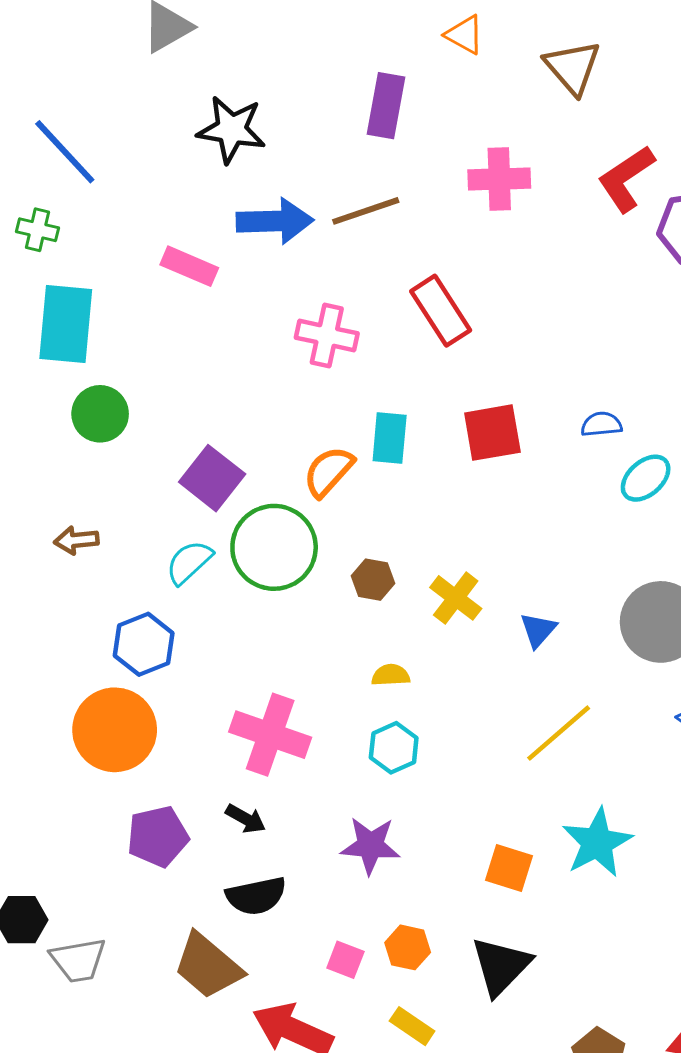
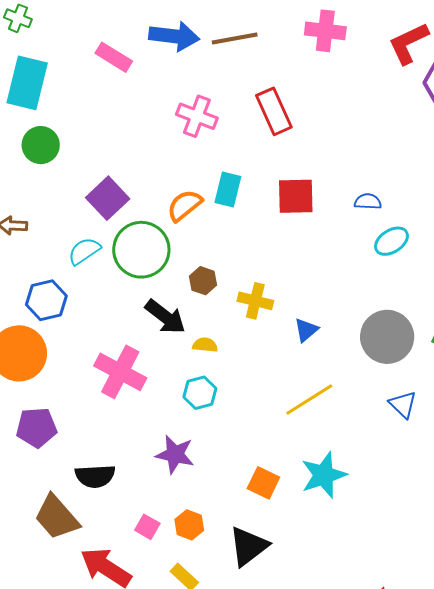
yellow cross: (456, 598) -> (255, 301), turned -32
black arrow: (246, 819) -> (165, 317), moved, size x1.6

